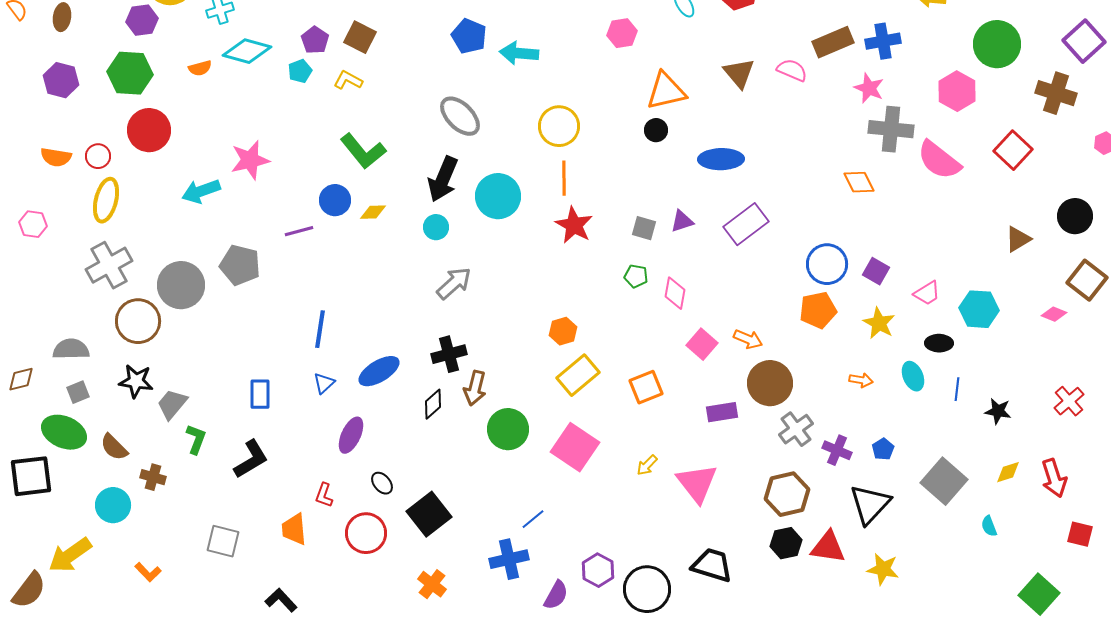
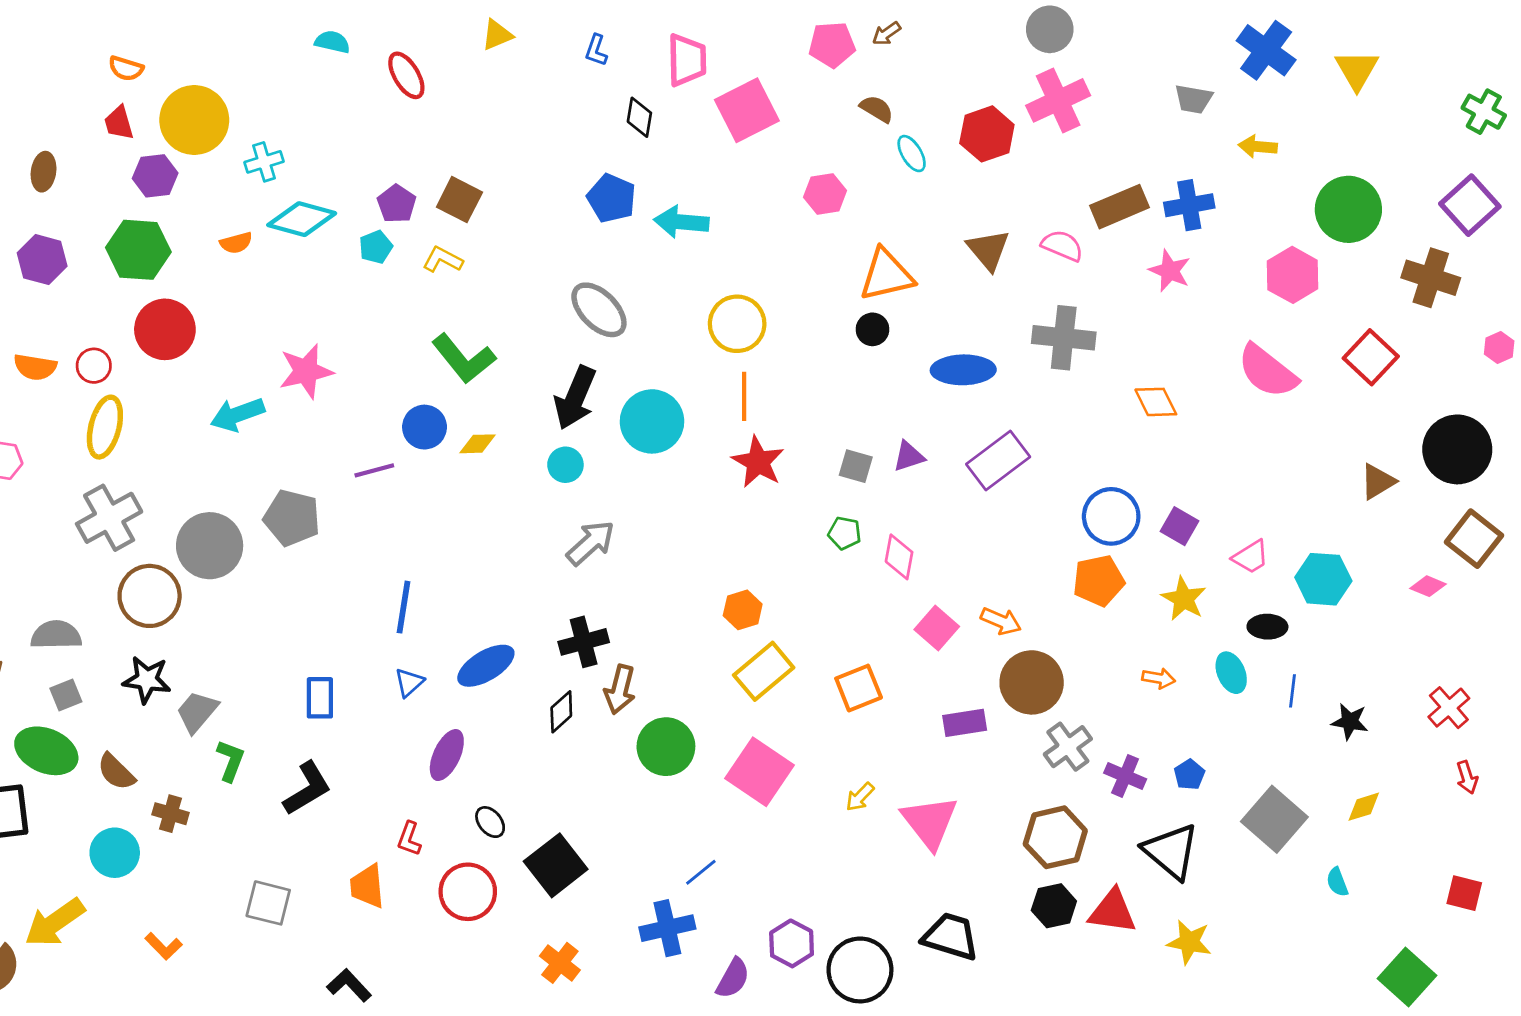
gray cross: (891, 129) -> (1064, 338), moved
black circle: (1075, 216) -> (1457, 449), size x1.4
red arrow: (1054, 478) -> (1467, 777), moved, size x0.6
black triangle: (870, 504) -> (1171, 851), turned -33

